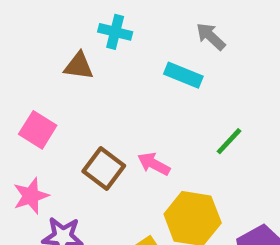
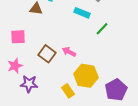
pink square: (38, 130) -> (18, 37), turned -35
green line: (229, 141) -> (102, 29), moved

